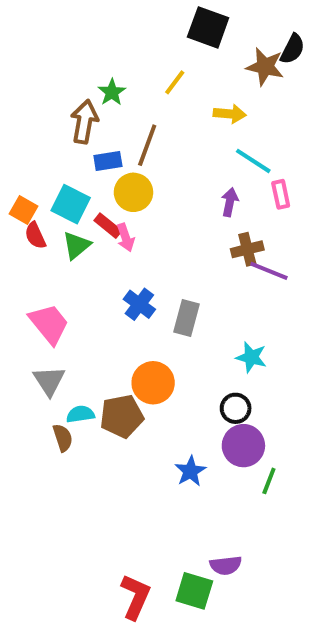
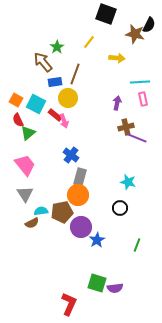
brown arrow: (84, 122) -> (43, 62), turned -50
cyan line: (253, 161) -> (140, 82), moved, turned -36
orange square: (24, 210) -> (16, 100), moved
green triangle: (77, 245) -> (28, 133), moved
gray rectangle: (186, 318) -> (80, 177), moved
brown semicircle: (63, 438) -> (32, 223), turned 80
purple circle: (243, 446) -> (81, 227), moved
green square: (194, 591) -> (97, 283), moved

